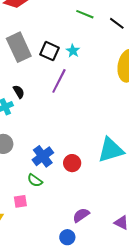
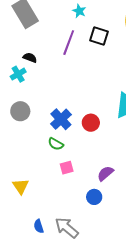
black square: (50, 51) -> (99, 36), moved
black semicircle: (19, 92) -> (30, 58), turned -32
pink square: (20, 201) -> (67, 168), moved

